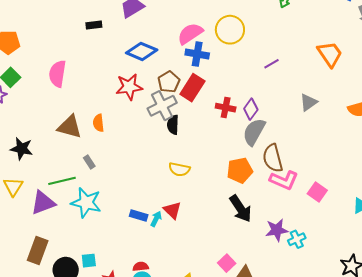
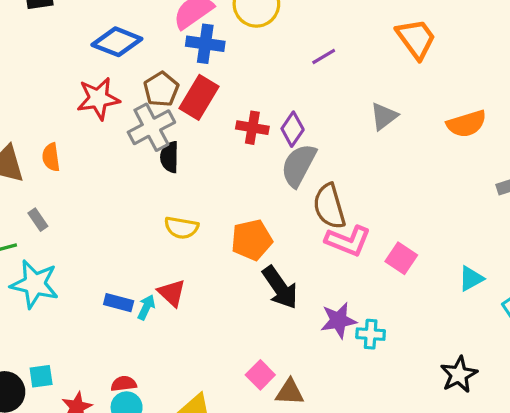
orange pentagon: (240, 170) -> (252, 240), moved
cyan cross: (297, 239) -> (371, 334), turned 30

